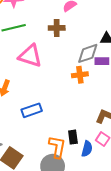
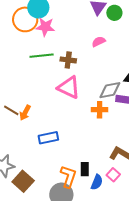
brown cross: (57, 28) -> (68, 60), moved
pink triangle: (30, 56) -> (69, 87), moved

